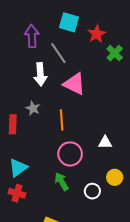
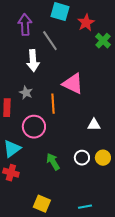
pink triangle: (74, 84) -> (73, 84), moved
pink circle: (70, 154) -> (34, 127), moved
white circle: (92, 191) -> (82, 158), moved

